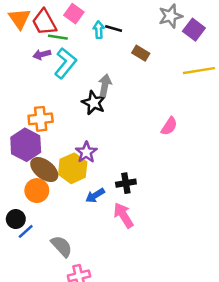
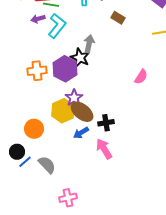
purple hexagon: (26, 145) -> (65, 69), moved
brown ellipse: (44, 170) -> (82, 112), moved
gray semicircle: (62, 246) -> (47, 165), moved

